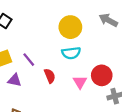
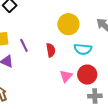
cyan semicircle: (71, 53) -> (83, 49), moved
red semicircle: (50, 76) -> (51, 50), moved

